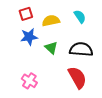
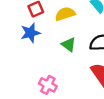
blue star: (29, 37) -> (30, 33), moved

